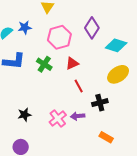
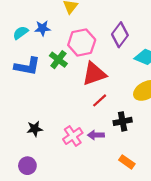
red triangle: (72, 63) -> (94, 74), size x1.6
green cross: (44, 64) -> (58, 60), moved
red line: (79, 86) -> (100, 100), turned 72

